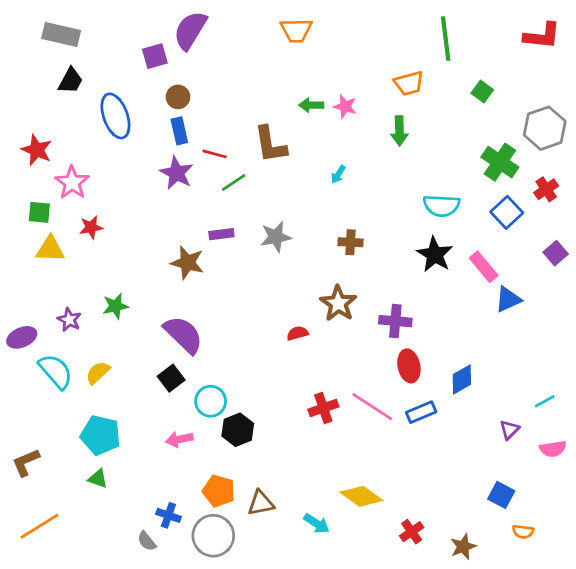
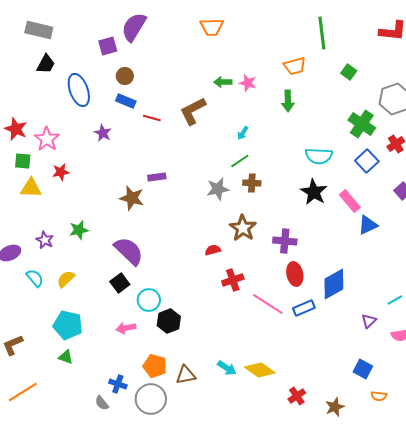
blue rectangle: (179, 131) -> (126, 101), turned -54
brown L-shape: (270, 144) -> (193, 111), turned 72
red star: (37, 150) -> (16, 129), moved
purple star: (177, 173) -> (103, 133), moved, size x0.7
green line: (234, 183) -> (240, 161), moved
gray star: (276, 237) -> (218, 189), moved
cyan semicircle: (56, 371) -> (35, 278), size x0.7
blue diamond: (462, 379) -> (334, 284), size x1.4
red cross: (323, 408) -> (233, 280), moved
cyan arrow: (317, 523) -> (227, 368), moved

